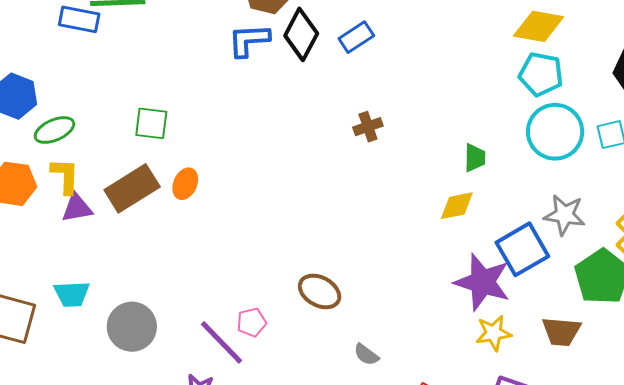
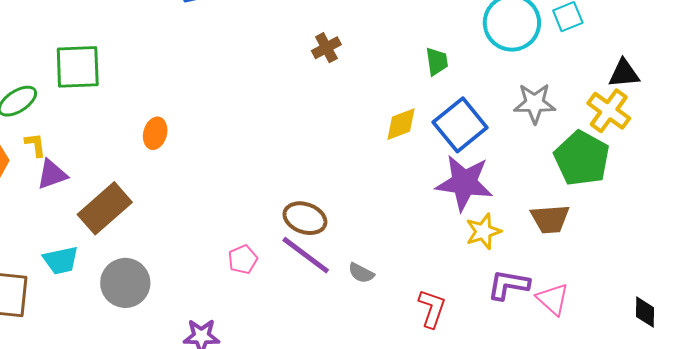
green square: (151, 123) -> (78, 67), moved, size x1.4
yellow L-shape: (65, 176) -> (35, 145), size x0.7
brown rectangle: (132, 188) -> (105, 208), moved
yellow diamond: (457, 206) -> (401, 124), moved
blue square: (522, 249) -> (460, 125), moved
purple line: (222, 342) -> (306, 255), moved

